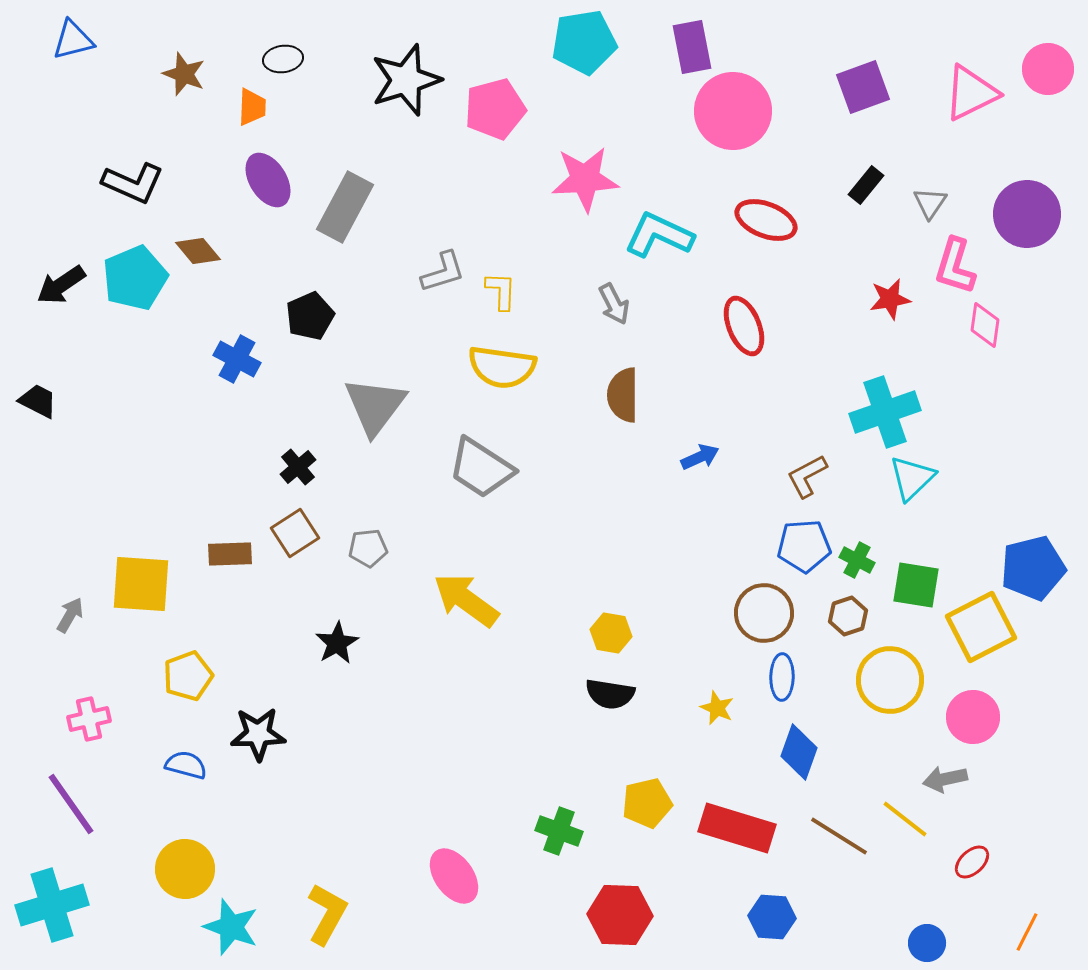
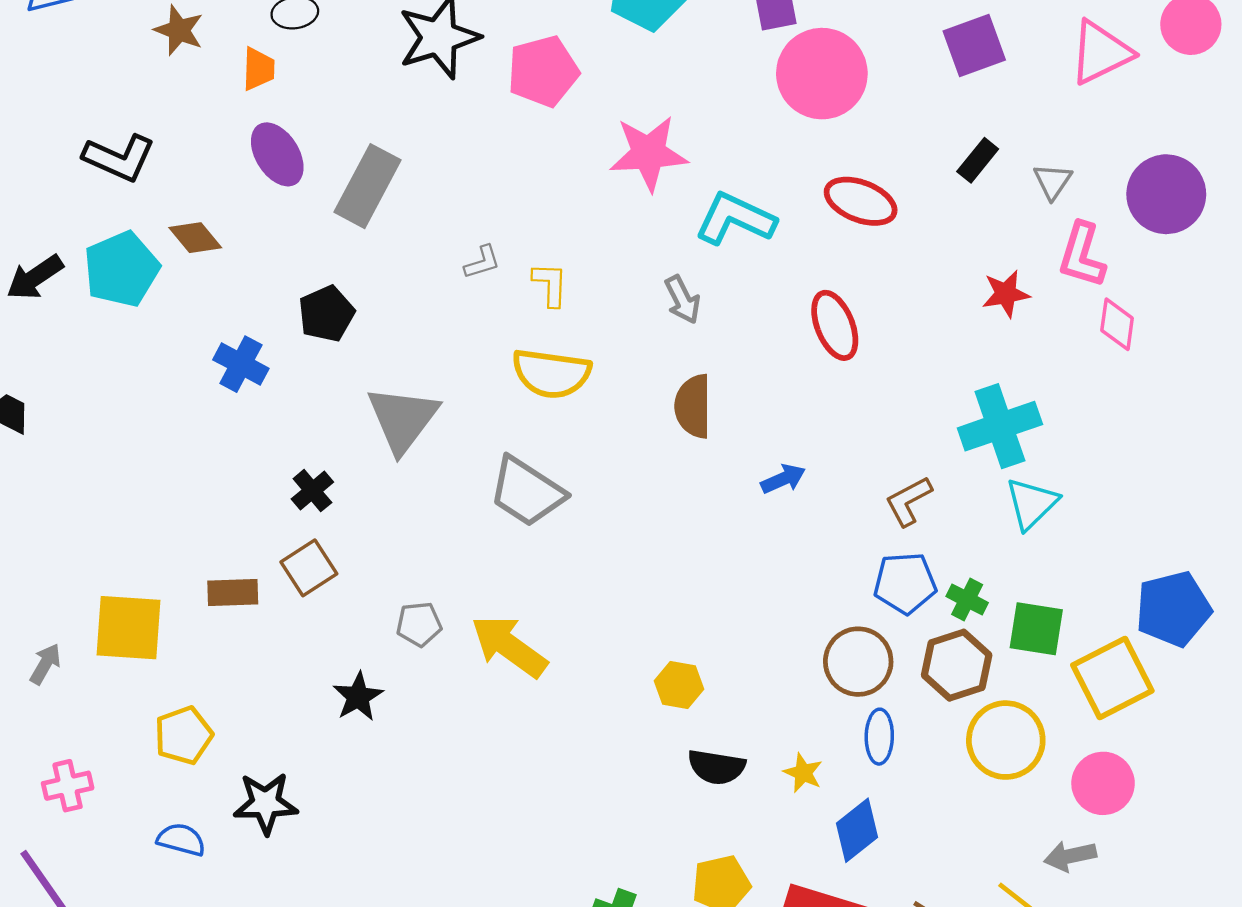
gray L-shape: (443, 272) -> (482, 262), size x0.7
gray pentagon: (368, 548) -> (419, 624), moved
brown hexagon: (848, 616) -> (957, 665), size x1.5
black semicircle: (610, 694) -> (716, 767), moved
blue diamond: (799, 752) -> (857, 830), moved, turned 32

